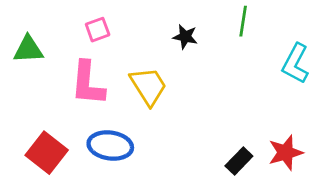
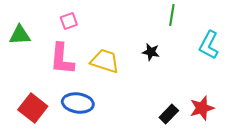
black star: (185, 37) -> (151, 52), moved
yellow trapezoid: (148, 86) -> (105, 61), turned -40

